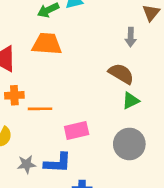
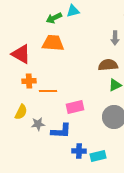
brown semicircle: (121, 74) -> (108, 65), turned -36
gray star: (27, 164) -> (38, 124), moved

